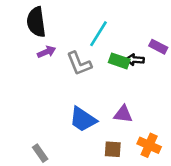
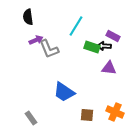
black semicircle: (36, 22) -> (28, 17), size x0.7
purple rectangle: (158, 47) -> (113, 36), moved
gray L-shape: (79, 64) -> (49, 49), moved
purple triangle: (123, 114) -> (109, 68), moved

